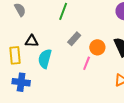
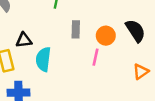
gray rectangle: (74, 39) -> (76, 29), turned -32

